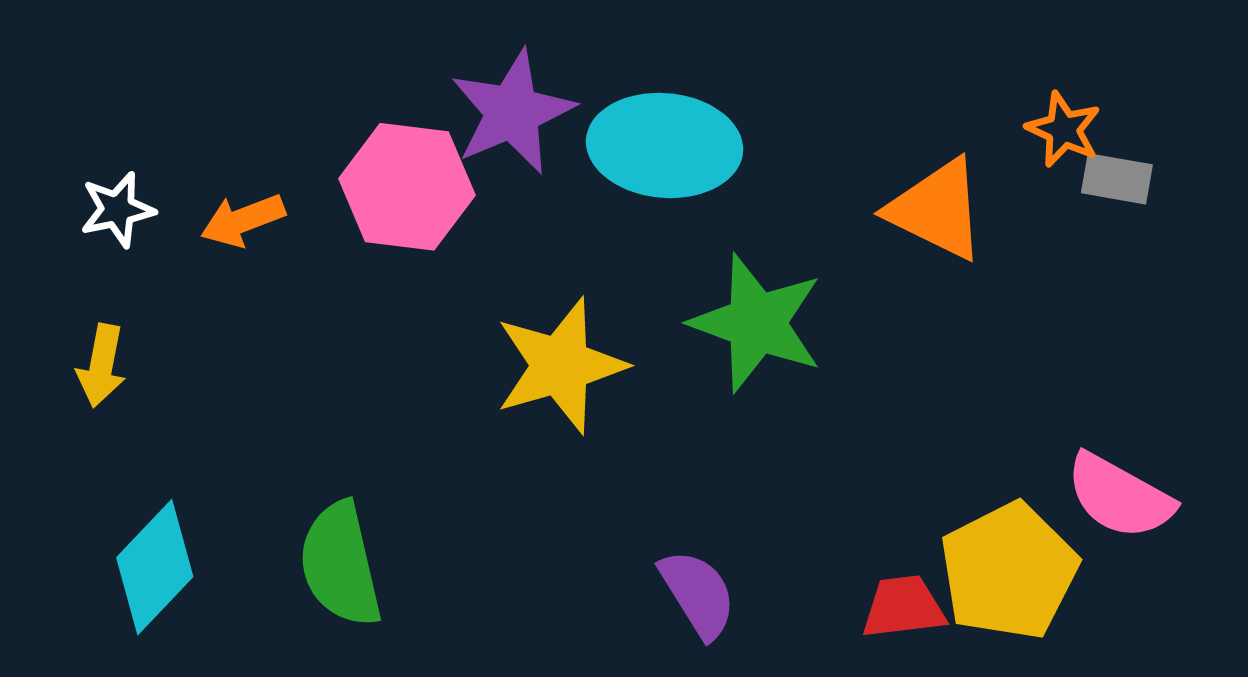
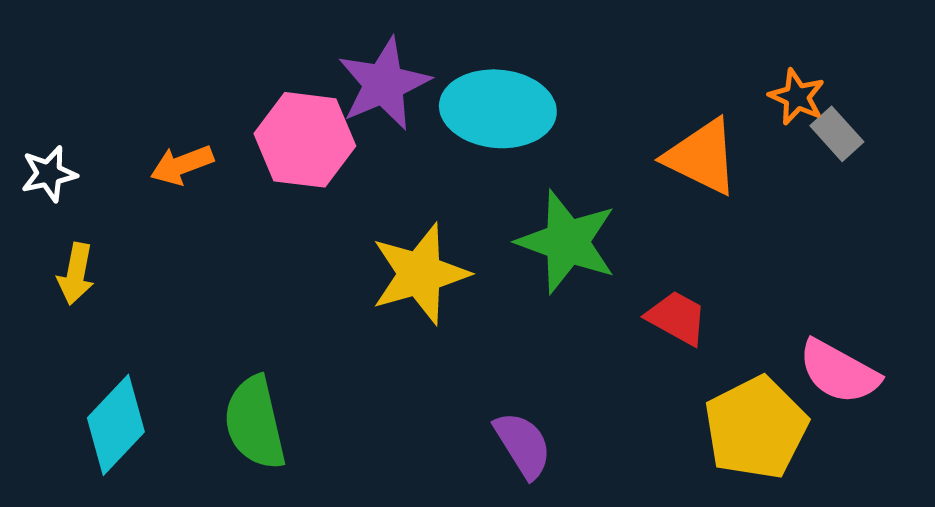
gray rectangle: (1117, 179) -> (837, 134), turned 38
white star: (117, 210) -> (49, 174), moved
red trapezoid: (903, 607) -> (677, 318), moved, turned 36

